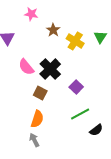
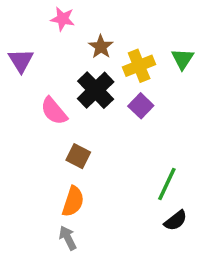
yellow cross: (75, 41) -> (139, 66), turned 36
black cross: (50, 69) -> (96, 90), moved
purple square: (76, 87) -> (141, 106), moved
green line: (80, 114) -> (167, 184), moved, turned -36

